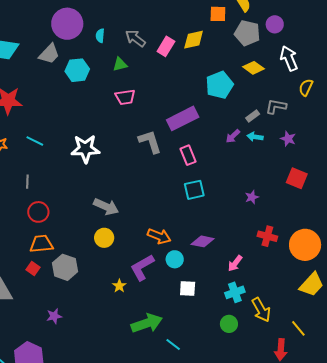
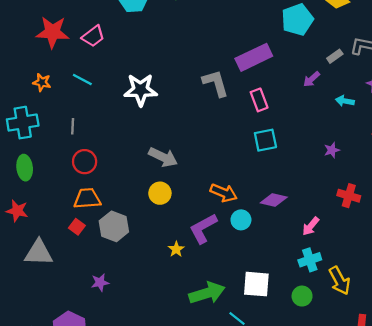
pink trapezoid: (125, 97) -> (93, 36), moved, turned -30
cyan arrow: (255, 137) -> (345, 101), moved
white square: (188, 288) -> (256, 284), moved, size x1.4

